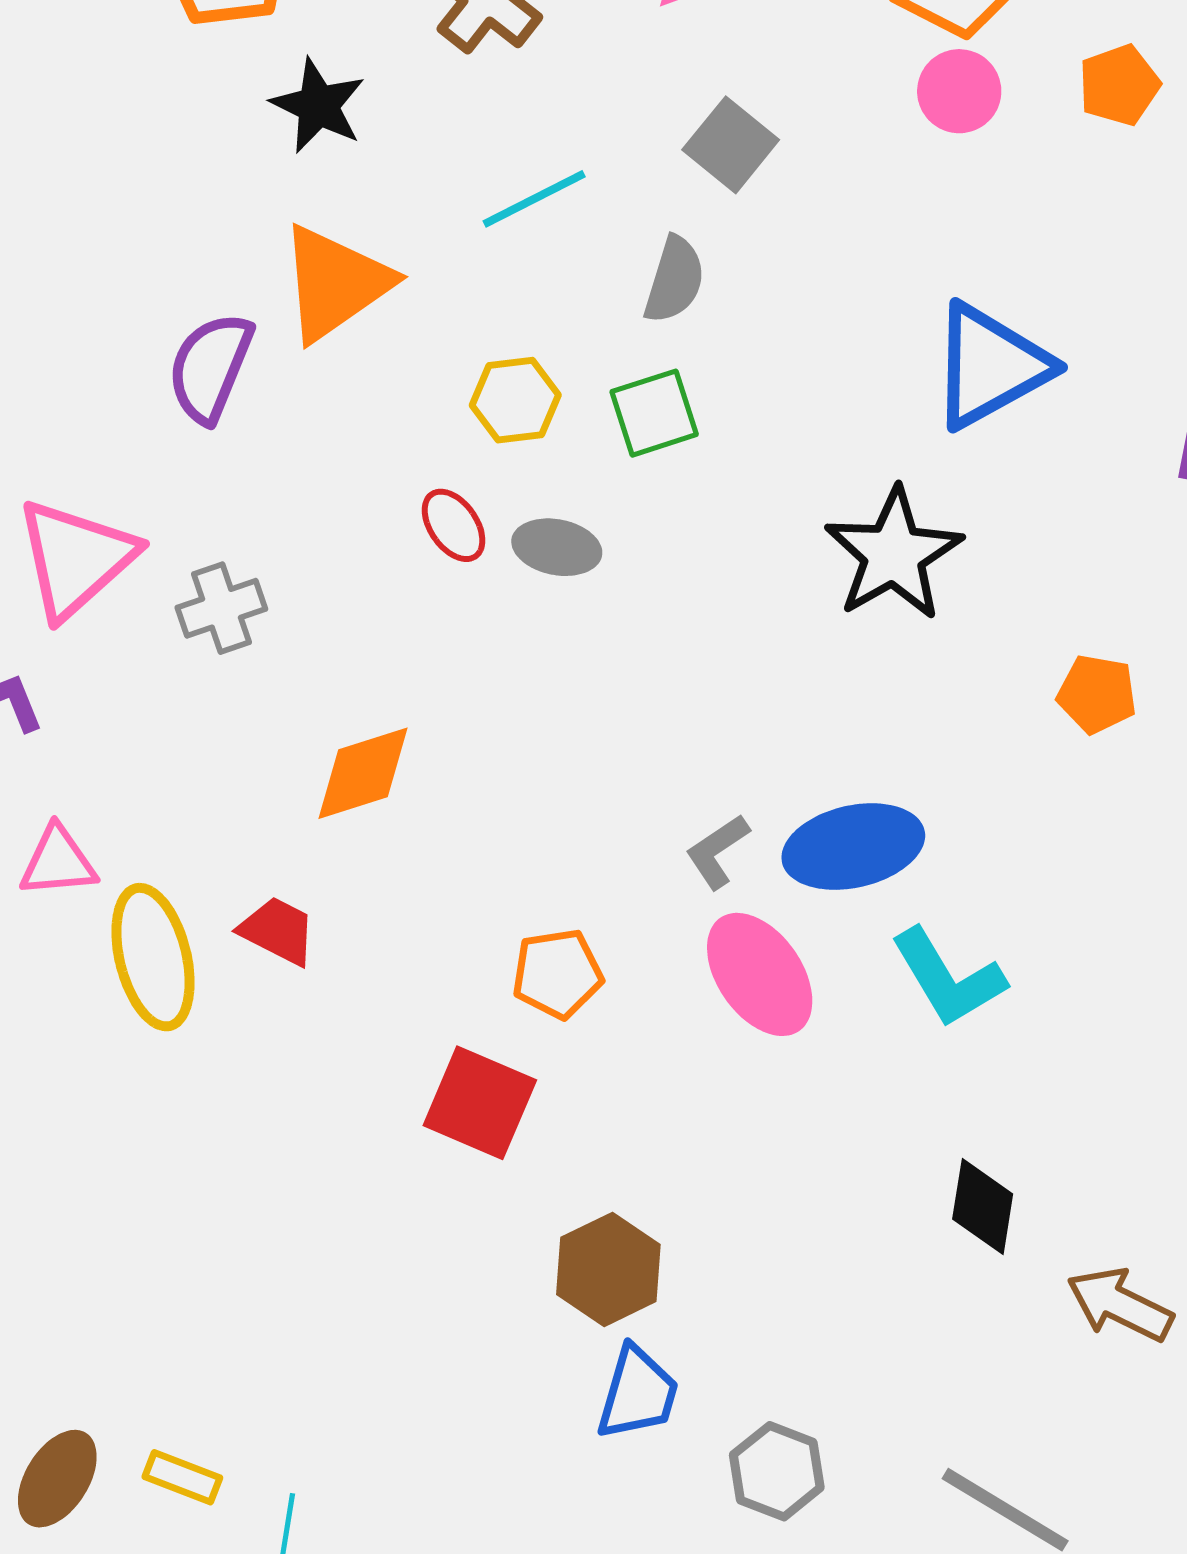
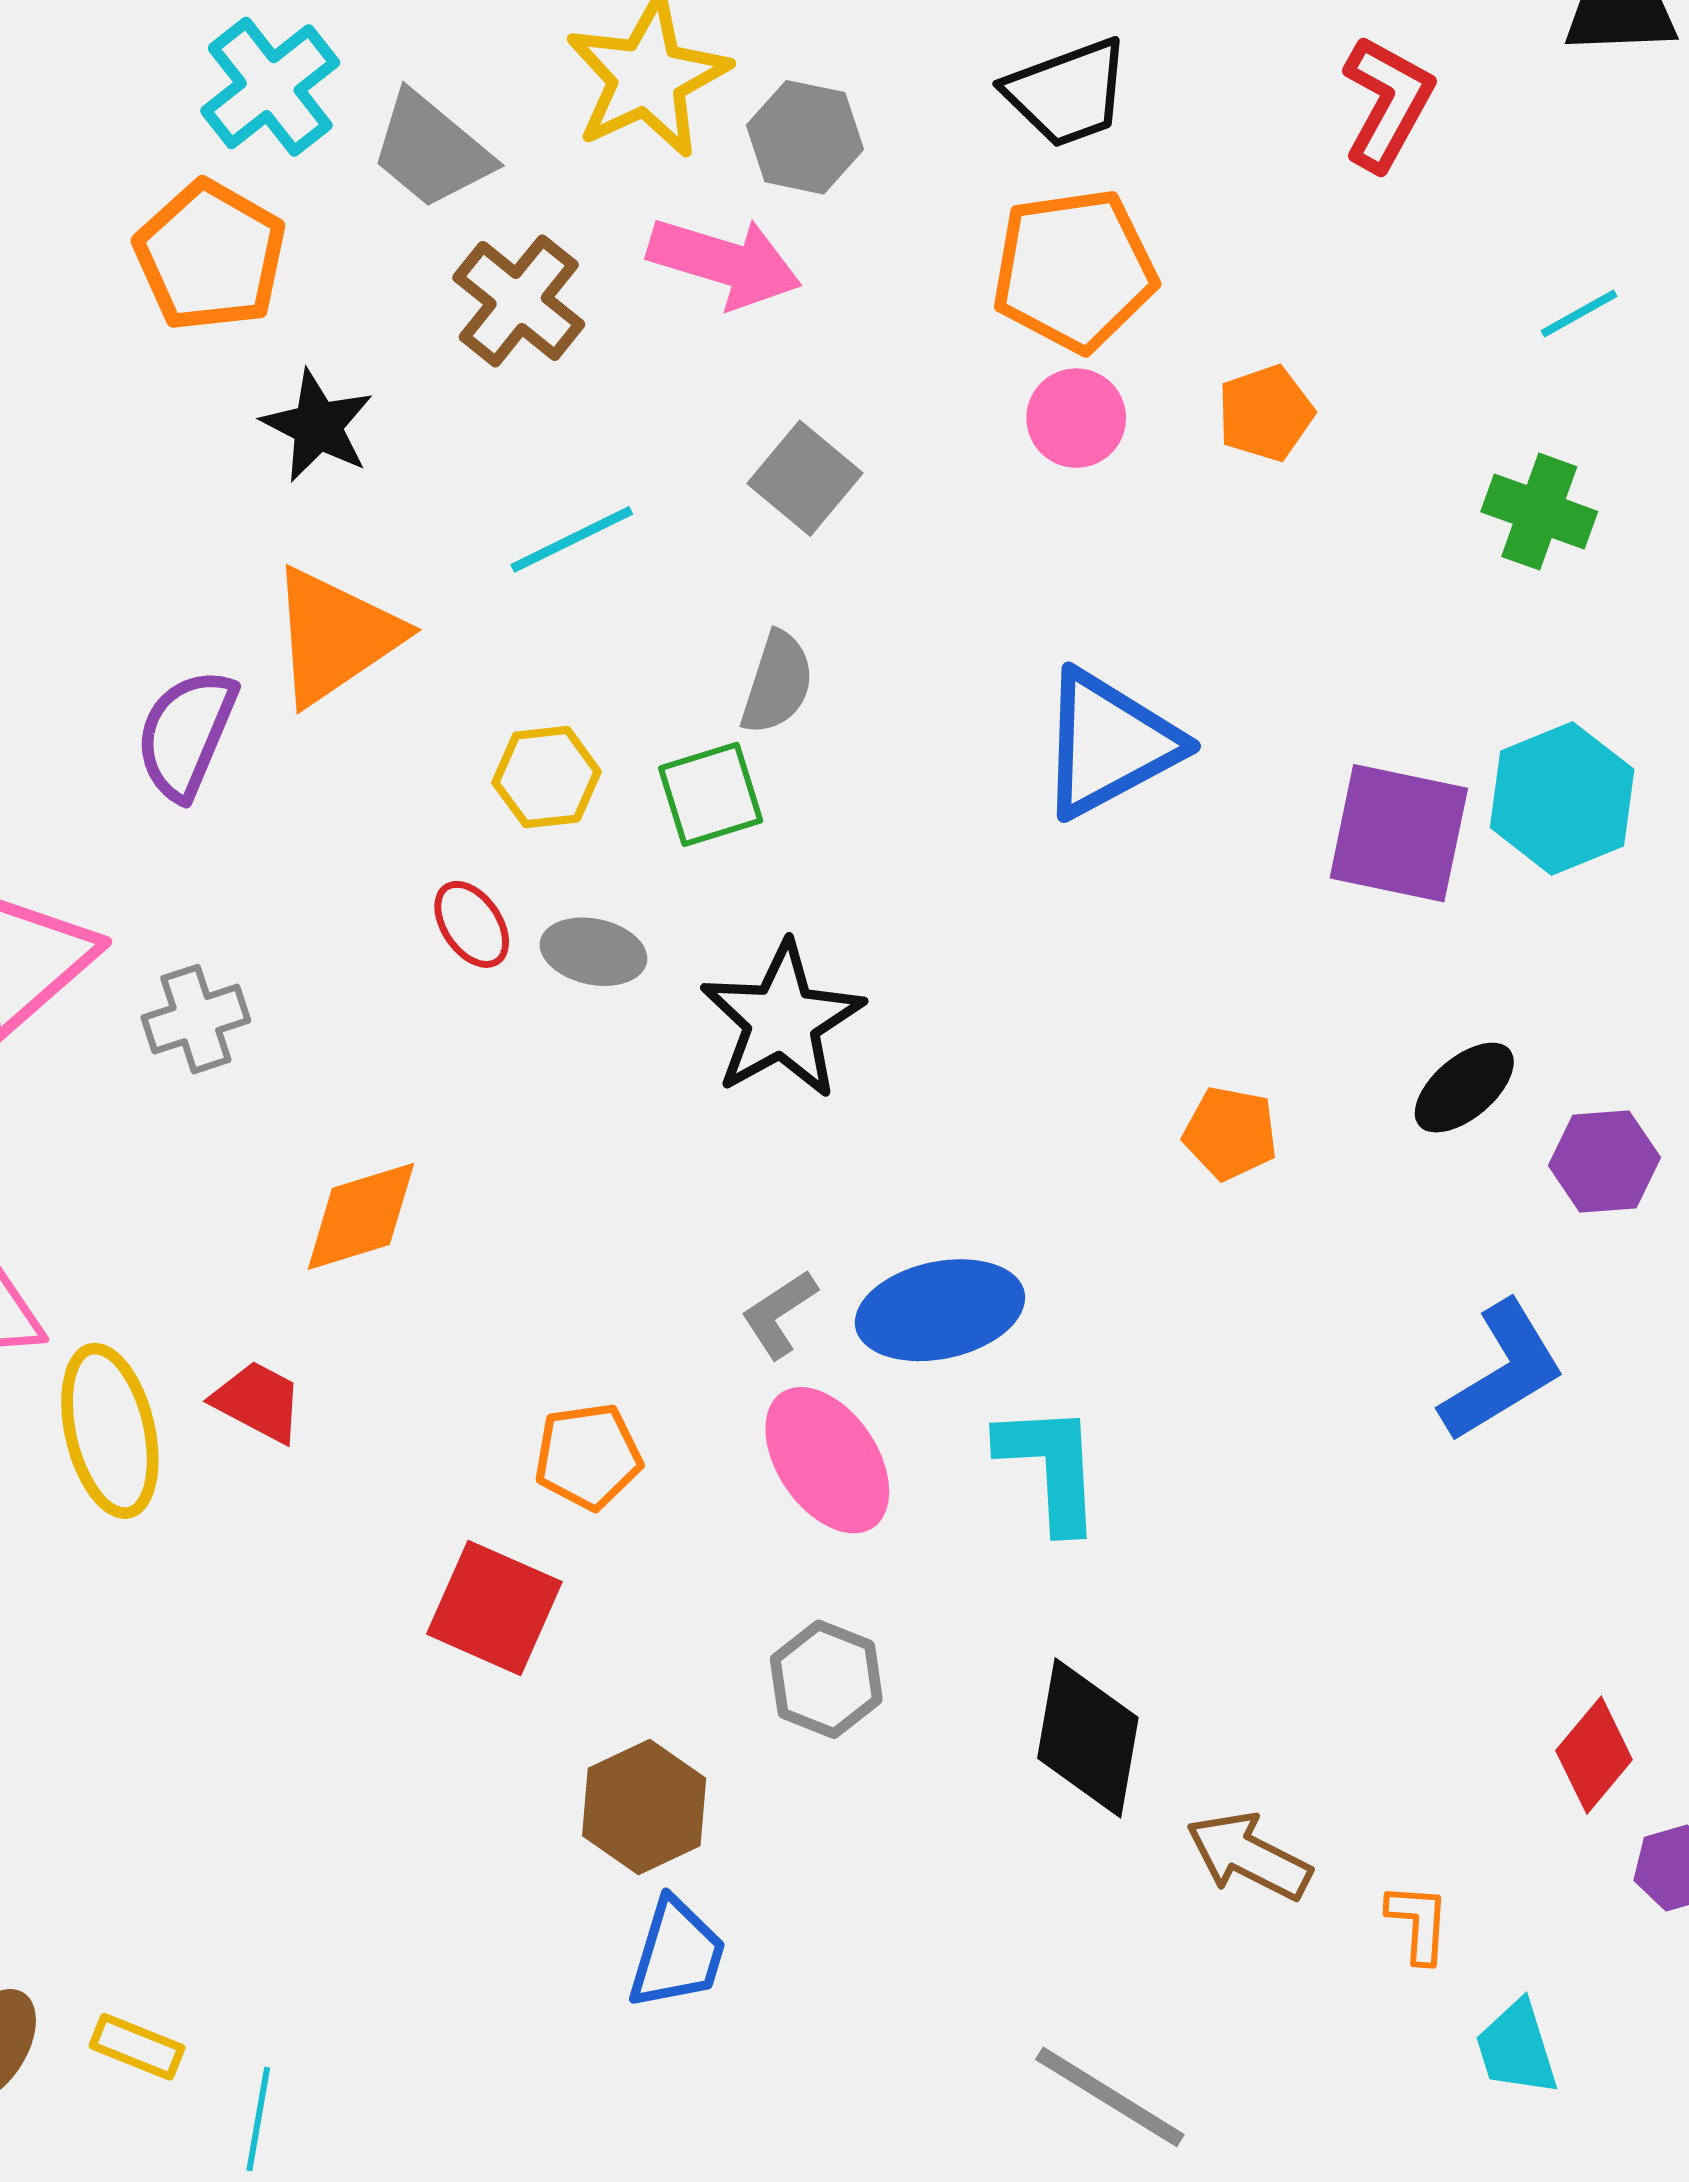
gray semicircle: (674, 280) -> (777, 683), moved
black star: (894, 554) -> (782, 1020), moved
cyan L-shape: (948, 978) -> (1050, 1467), turned -153
black diamond: (983, 1206) -> (1088, 1738), size x1.4
gray hexagon: (777, 1471) -> (826, 1679), moved

